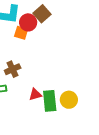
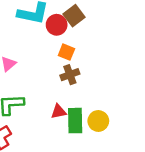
orange square: (21, 33) -> (66, 52), moved
brown cross: (13, 69) -> (70, 75), moved

